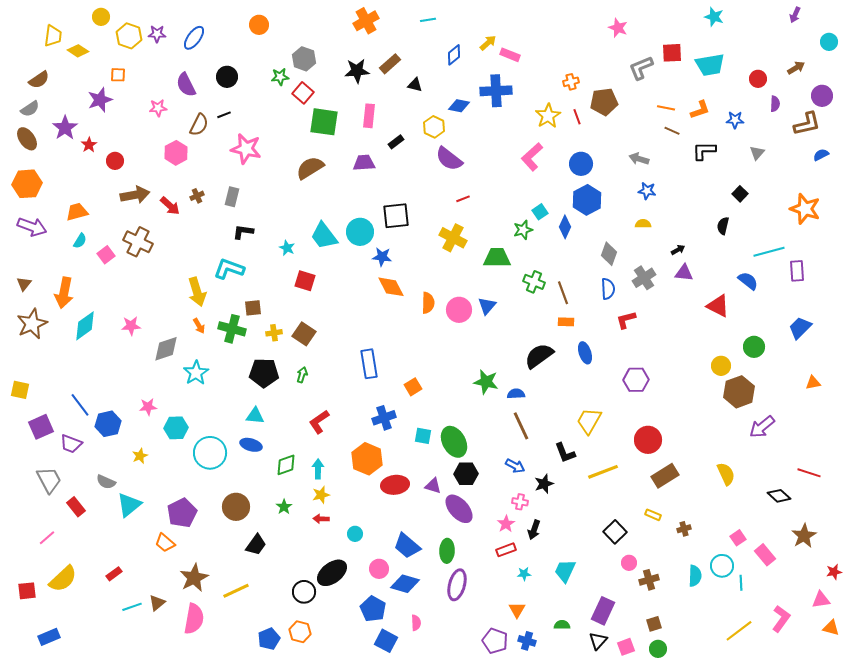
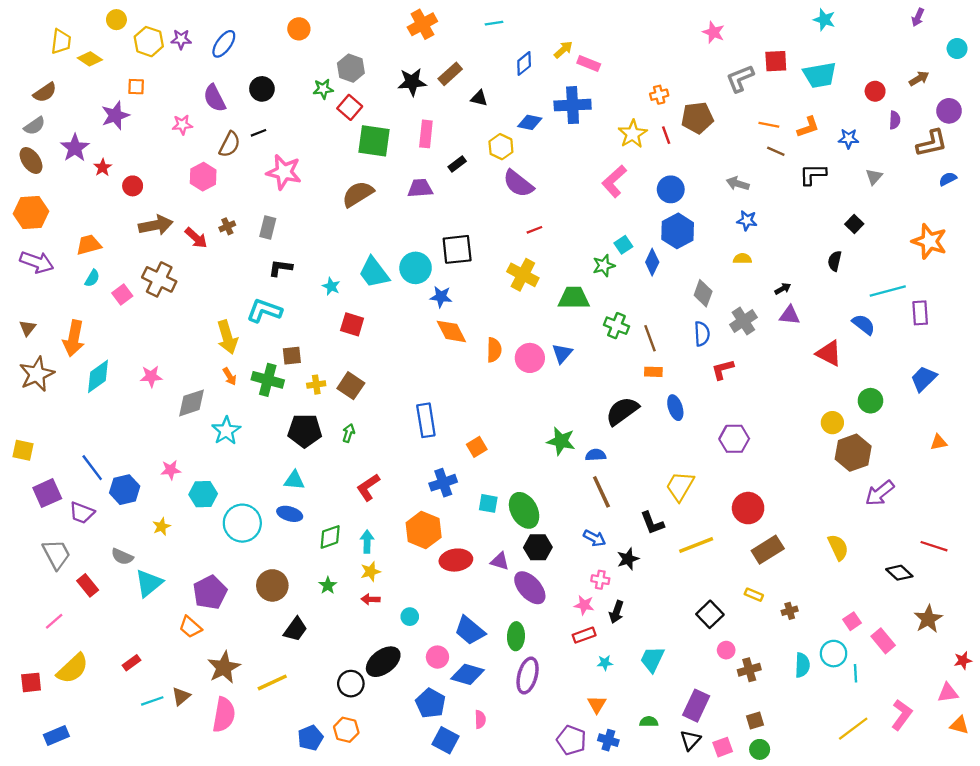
pink star: (506, 524) -> (584, 605), turned -30

